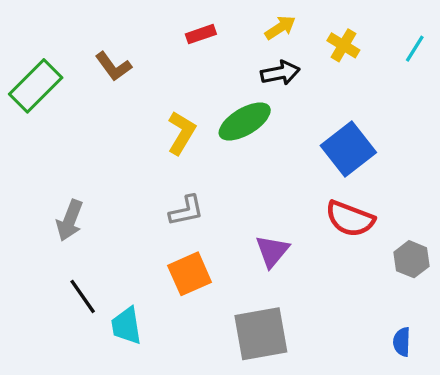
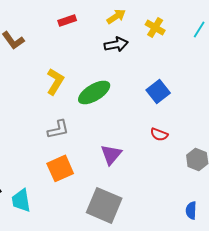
green ellipse: (245, 122) -> (94, 92), moved
blue square: (348, 149) -> (158, 91), size x0.7
red semicircle: (350, 219) -> (159, 134), size x0.6
gray square: (261, 334) -> (104, 205), turned 33

